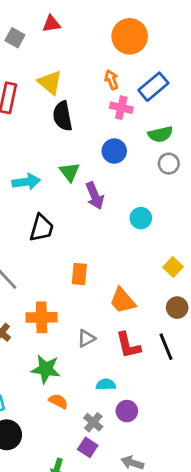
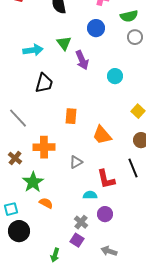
red L-shape: (128, 345) -> (106, 179), moved
green star: (46, 369) -> (33, 182), moved, turned 30
orange semicircle: (58, 401) -> (46, 203), moved

